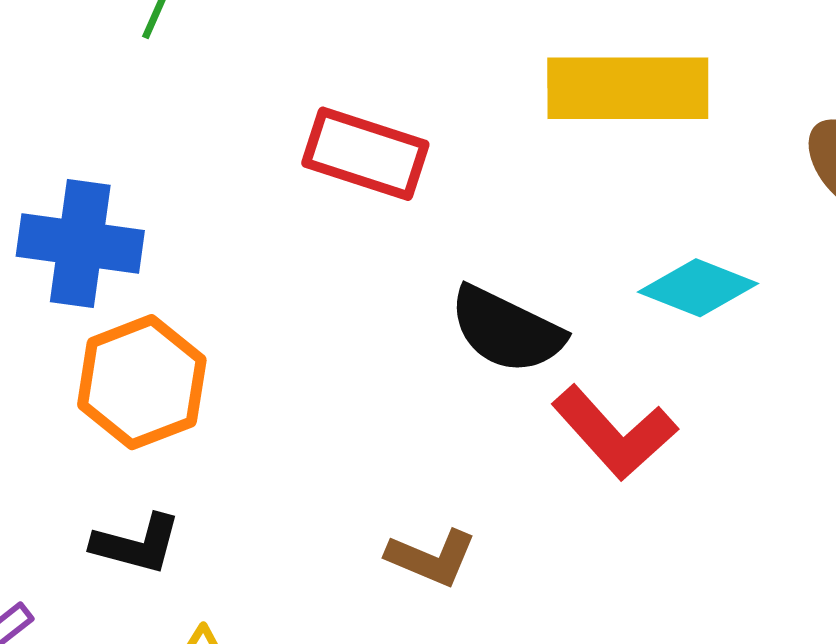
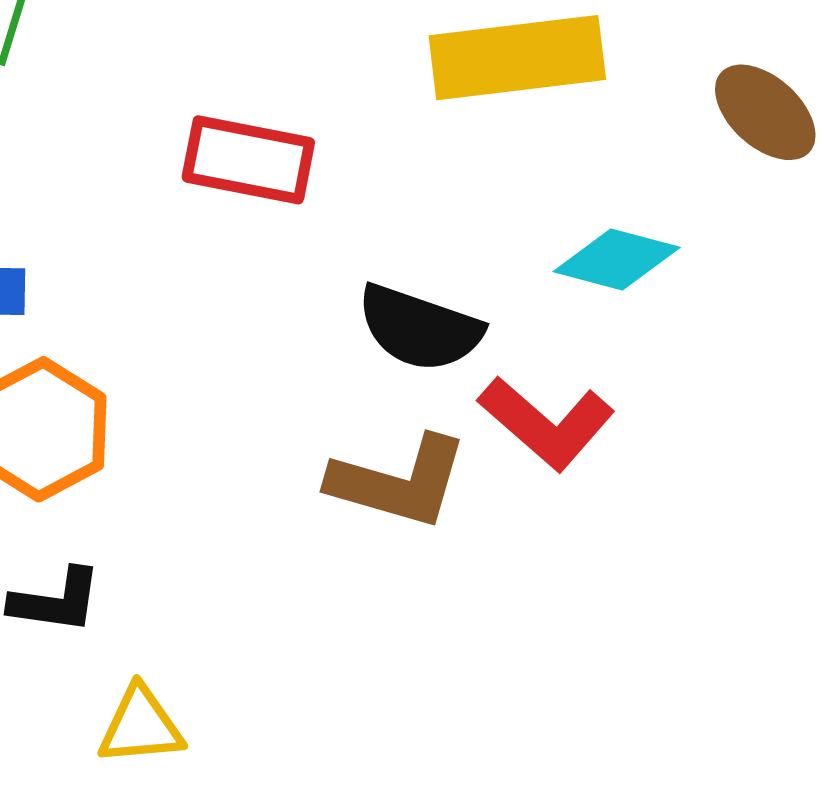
brown L-shape: (431, 558) -> (399, 482), moved, size x1.5

